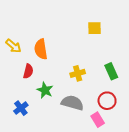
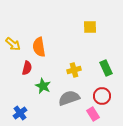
gray semicircle: (72, 103) -> (69, 98), turned -35
blue cross: (21, 108) -> (20, 113), moved

